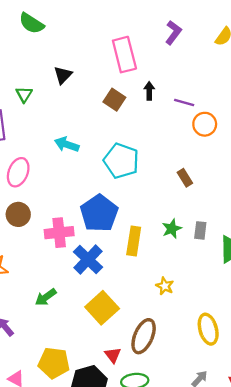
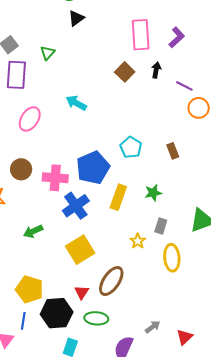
purple L-shape: (173, 32) -> (177, 37), moved
black triangle: (63, 75) -> (76, 18), moved
cyan pentagon: (121, 161) -> (131, 147), moved, size x0.7
brown circle: (18, 214) -> (21, 169), moved
gray rectangle: (200, 230) -> (161, 226), moved
yellow ellipse: (208, 329) -> (172, 258), moved

